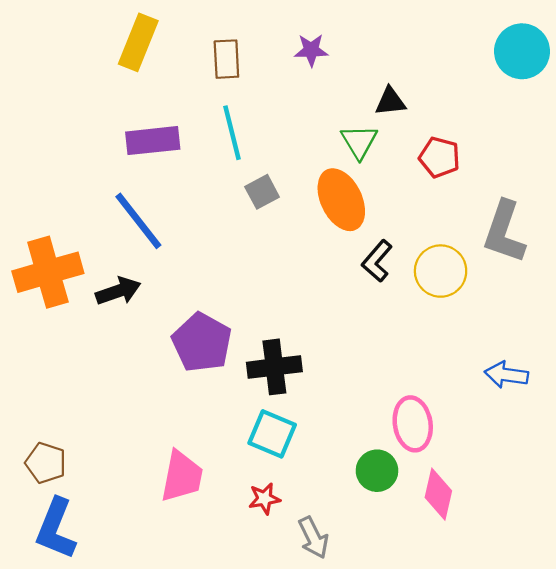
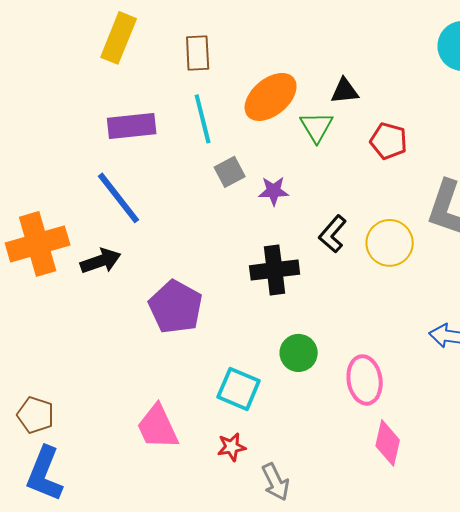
purple star: (311, 50) -> (274, 191), moved
orange ellipse: (341, 200) -> (271, 97), moved, turned 76
black cross: (274, 367) -> (275, 270), moved
green circle: (377, 471) -> (299, 353), moved
pink trapezoid: (182, 476) -> (158, 427), turned 144

